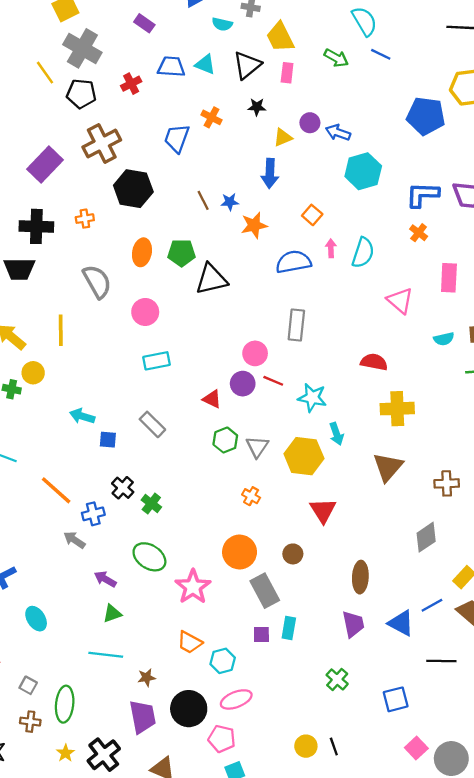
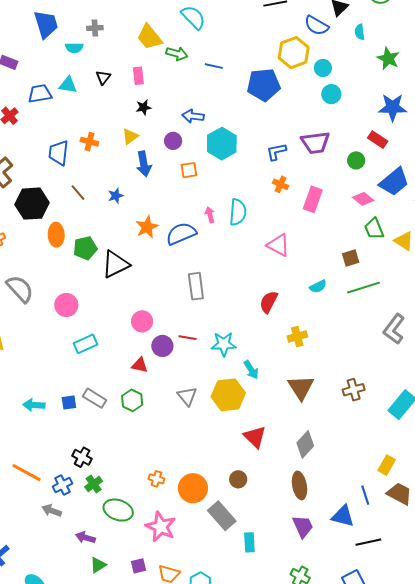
yellow trapezoid: (280, 37) -> (150, 37), moved
blue line: (381, 54) -> (214, 66), moved
black triangle: (247, 65) -> (103, 77), size x0.6
black star: (257, 107) -> (144, 107), moved
orange cross: (212, 117) -> (89, 142), moved
purple circle: (310, 123) -> (173, 141), moved
yellow triangle: (283, 137) -> (130, 136), moved
blue L-shape: (422, 195) -> (276, 152), size x0.7
brown line: (203, 200) -> (78, 193), moved
orange square: (312, 215) -> (189, 170), moved, turned -36
orange star: (254, 225) -> (147, 227), moved
orange ellipse: (142, 252) -> (56, 235), moved
pink rectangle: (449, 278) -> (313, 199), moved, turned 30
cyan semicircle: (444, 339) -> (318, 286), moved
pink circle: (255, 353) -> (142, 321), moved
red semicircle: (374, 362) -> (269, 302), turned -60
yellow cross: (397, 409) -> (297, 337), size x0.7
blue square: (108, 440) -> (69, 402), moved
green hexagon: (225, 440) -> (132, 400), moved
orange cross: (251, 496) -> (156, 479), moved
green cross: (151, 503) -> (94, 484), moved, turned 30
gray diamond: (426, 537) -> (305, 444), moved
blue line: (432, 605) -> (365, 495), turned -66
purple square: (261, 635) -> (139, 566), moved
black line: (441, 661) -> (368, 542), moved

